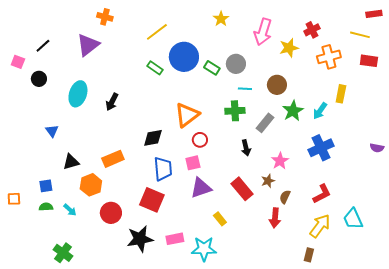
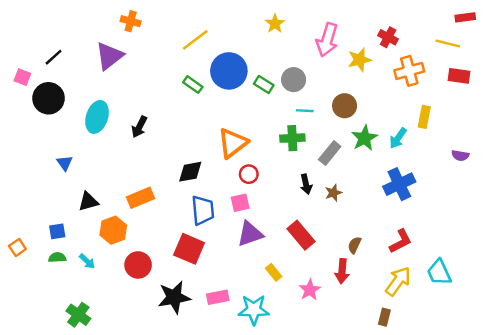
red cross: (312, 30) -> (388, 37), turned -35
black circle: (39, 79) -> (49, 98), size x1.6
purple semicircle: (377, 148) -> (460, 155), moved
pink star: (280, 161) -> (310, 290), moved
brown star: (268, 181) -> (333, 193), moved
orange square: (14, 199) -> (17, 248), turned -32

